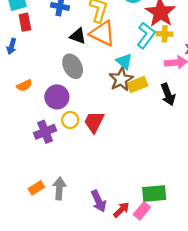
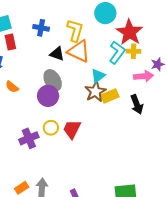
cyan triangle: (124, 61) -> (98, 76), turned 42
orange semicircle: (24, 85) -> (12, 87), moved, turned 64
purple circle: (57, 97) -> (48, 96), moved

